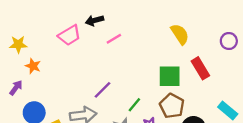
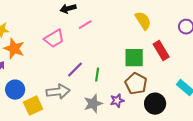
pink trapezoid: (69, 35) -> (54, 39), moved
orange star: (33, 66) -> (14, 49), size x1.5
green line: (134, 105) -> (97, 75), moved, turned -32

